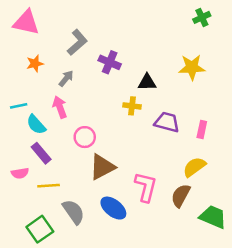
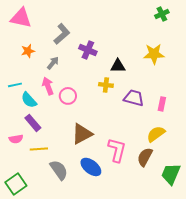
pink circle: (85, 137) -> (68, 96), moved
green trapezoid: (213, 217) -> (171, 174), turned -90
green square: (40, 229) -> (16, 184), moved

